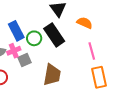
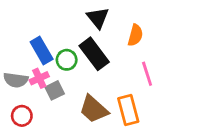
orange semicircle: (85, 23) -> (135, 35), turned 84
brown trapezoid: (52, 75) -> (94, 109), turned 125
orange rectangle: (99, 77) -> (128, 110), moved

